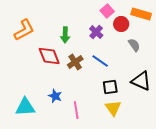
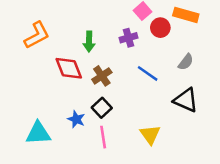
purple cross: (96, 32) -> (129, 38), turned 32
gray semicircle: (134, 45) -> (186, 62), moved, turned 72
blue line: (100, 61) -> (148, 73), moved
black square: (110, 87) -> (102, 108), moved, turned -35

